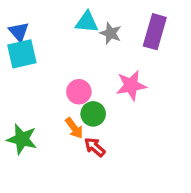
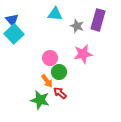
gray star: (111, 33) -> (77, 26), moved
cyan square: (22, 54) -> (14, 34), turned -30
green star: (22, 139) -> (40, 100), moved

